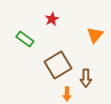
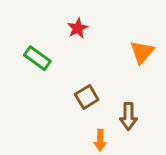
brown square: (58, 65) -> (87, 97), size x0.6

